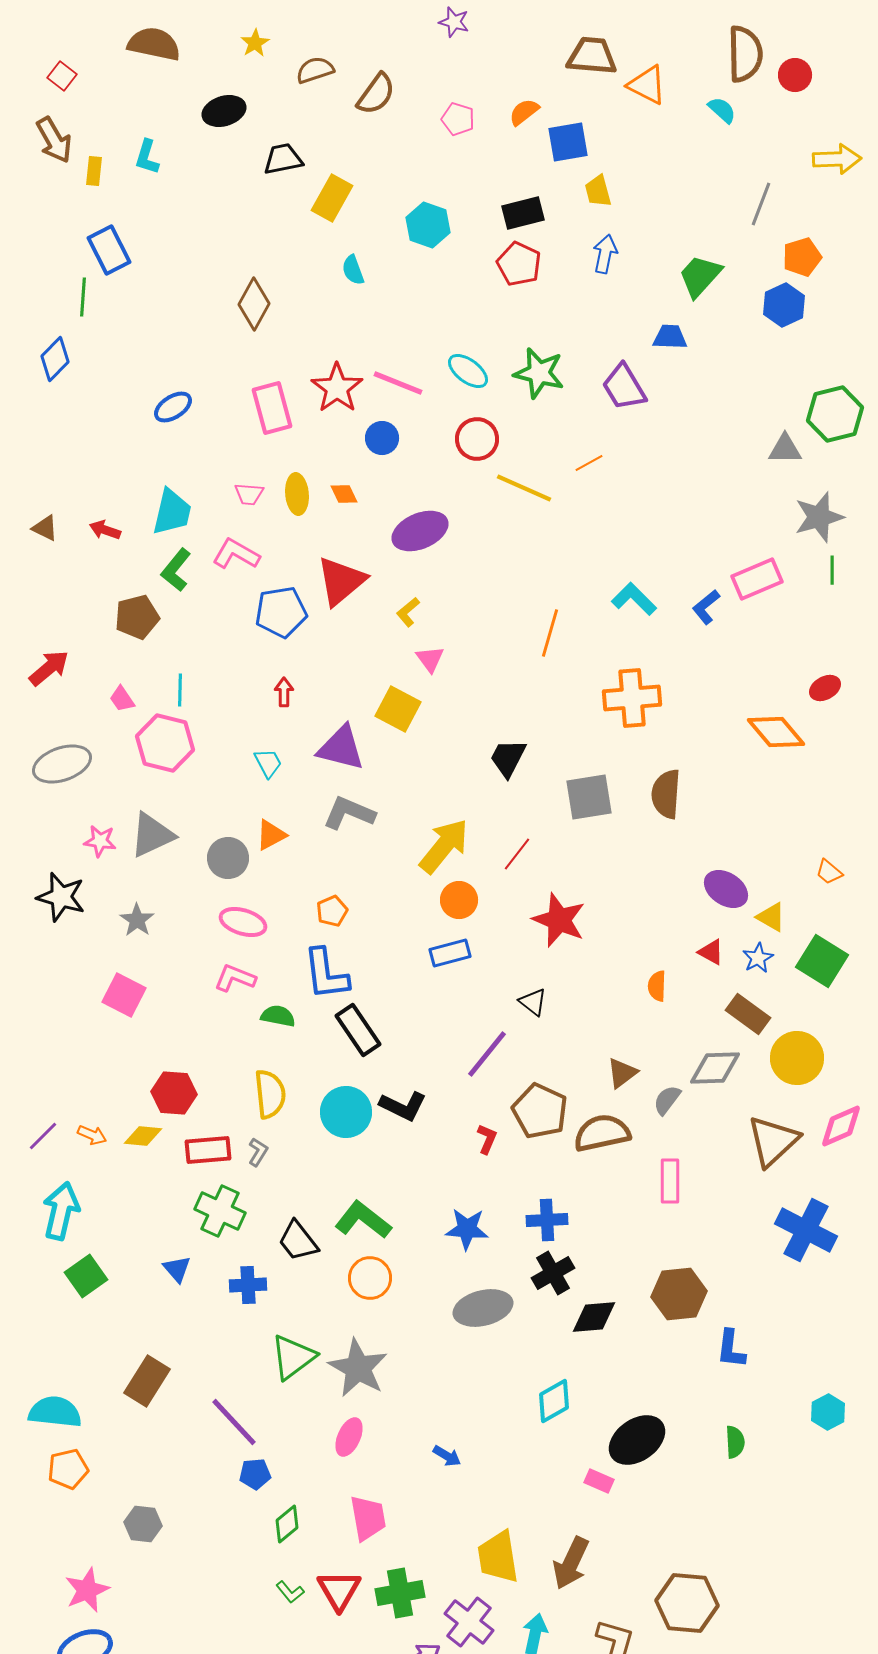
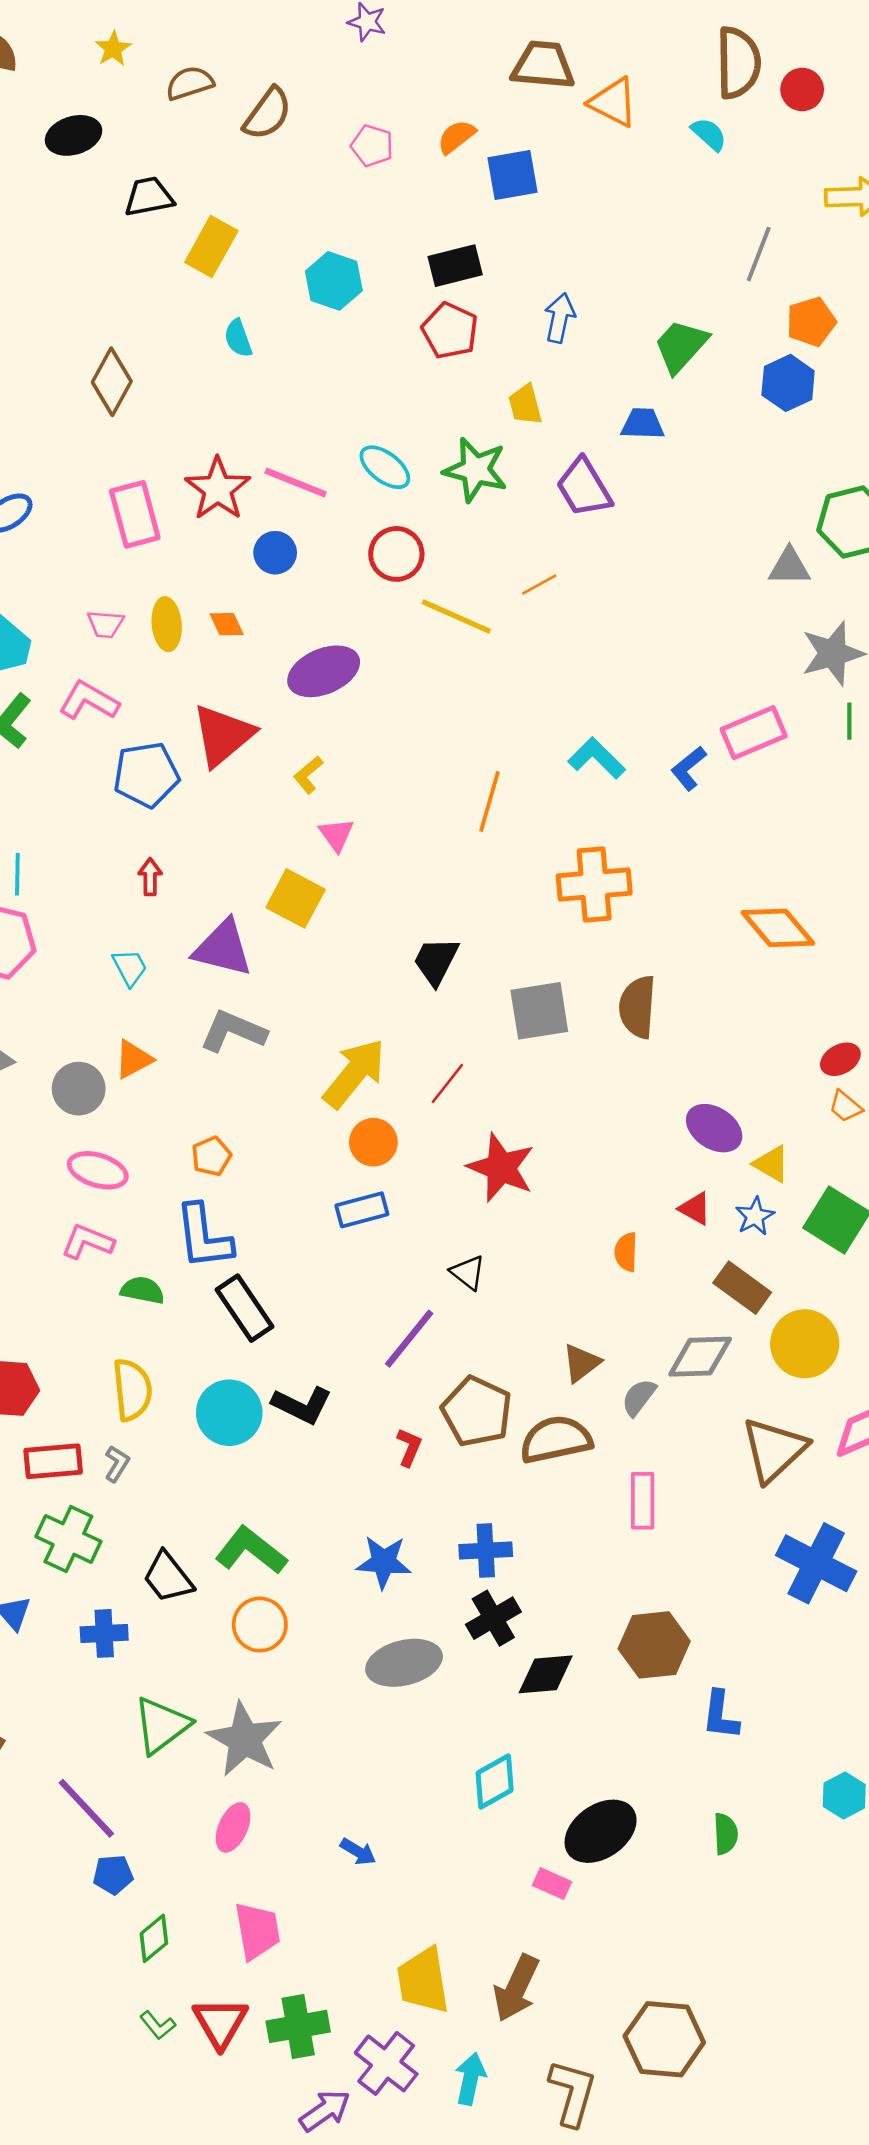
yellow trapezoid: (598, 191) -> (525, 405), moved
red ellipse: (825, 688) -> (840, 1059), moved

